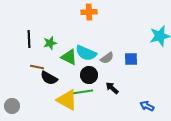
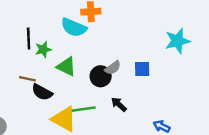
black line: (29, 39) -> (29, 38), moved
cyan semicircle: (86, 53) -> (74, 27), moved
black circle: (89, 75) -> (101, 76), moved

